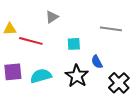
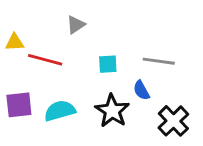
gray line: (111, 29) -> (159, 61), moved

